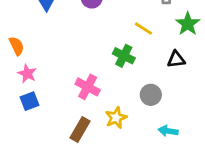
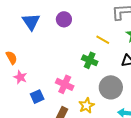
gray circle: (151, 95) -> (111, 87), size x1.5
blue square: (29, 101) -> (37, 97), moved

